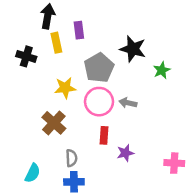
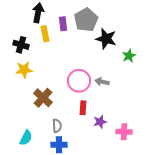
gray pentagon: (99, 68) -> (86, 20), moved
yellow star: (65, 88) -> (24, 70), moved
pink cross: (174, 163) -> (124, 132), moved

